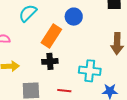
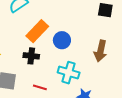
blue circle: (74, 17) -> (62, 40), moved

